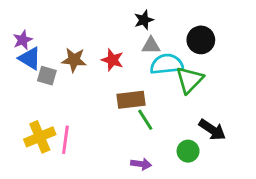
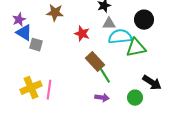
brown star: (74, 60) -> (55, 13), moved
green triangle: (189, 80) -> (136, 48), turned 35
brown rectangle: (131, 100) -> (95, 62), turned 54
purple arrow: (141, 164) -> (102, 98), moved

